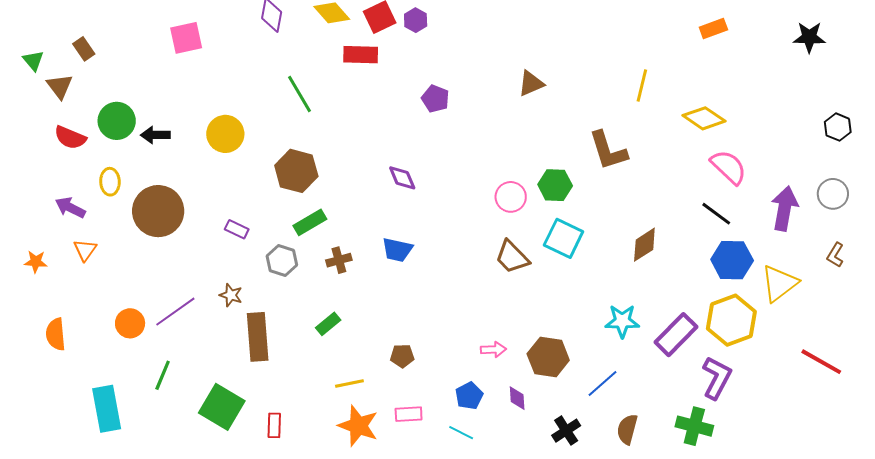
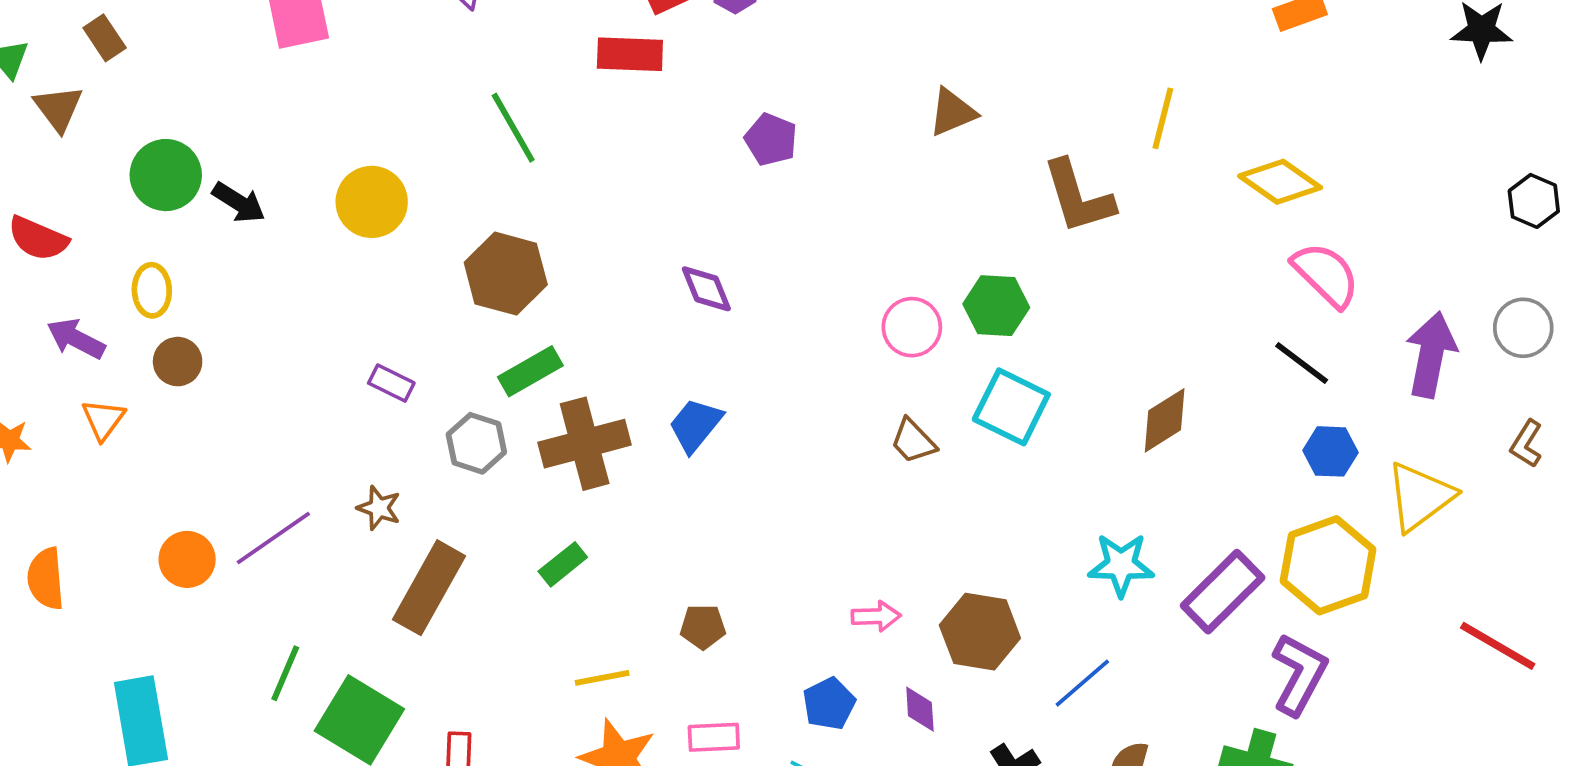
black arrow: (155, 135) -> (239, 203), turned -148
red semicircle: (70, 138) -> (38, 238), moved
brown L-shape: (608, 151) -> (1078, 197), moved
brown circle: (158, 211) -> (178, 362), moved, size x0.5
blue trapezoid: (397, 250) -> (695, 425), turned 116
brown trapezoid: (512, 257) -> (913, 441), size x0.7
brown cross: (339, 260) -> (585, 444), size x1.8
blue hexagon: (732, 260) -> (1330, 451), size x0.7
brown rectangle: (258, 337) -> (429, 588), turned 33
green line: (163, 375) -> (285, 673), moved

